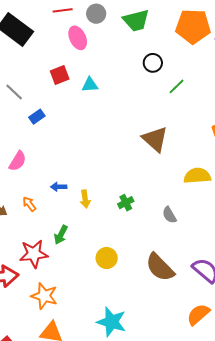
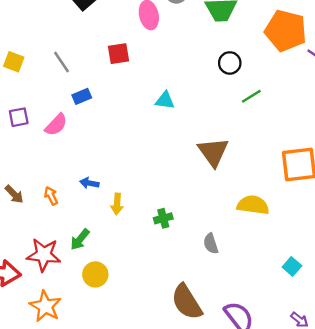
cyan triangle: (90, 85) -> (165, 100), moved
pink semicircle: (18, 161) -> (56, 125), moved
yellow circle: (107, 258) -> (95, 274), moved

